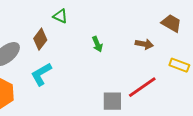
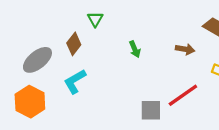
green triangle: (60, 16) -> (95, 19), turned 35

